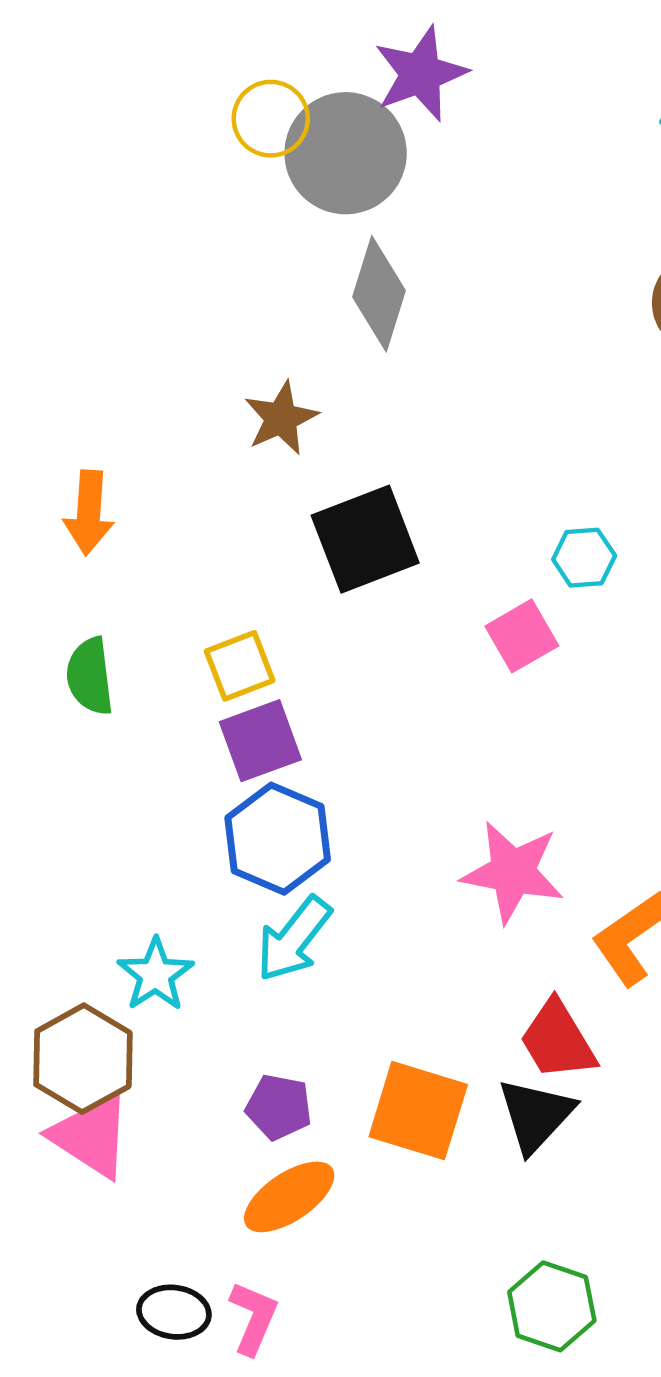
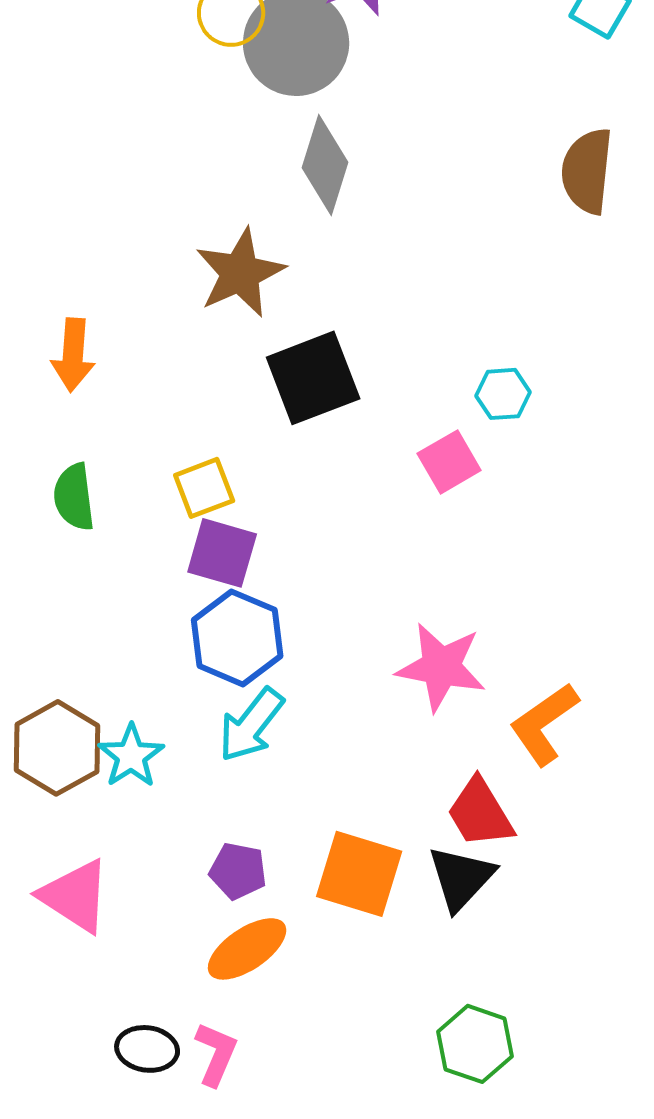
brown star: (281, 418) -> (240, 273), size x1.4
purple square: (260, 741) -> (222, 553), turned 36
brown hexagon: (83, 1059) -> (57, 748), moved

